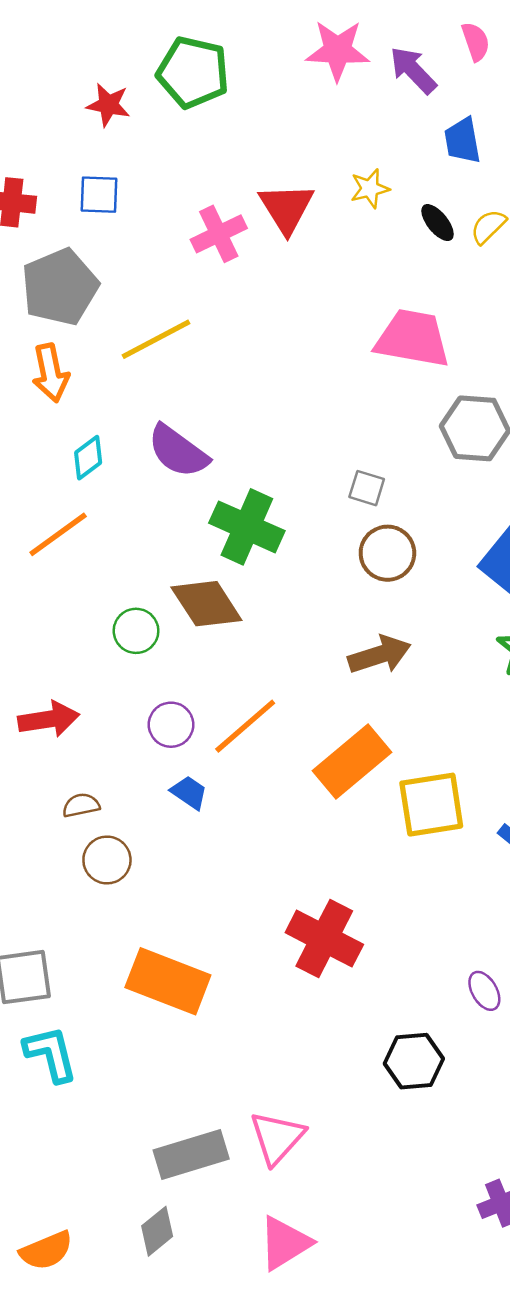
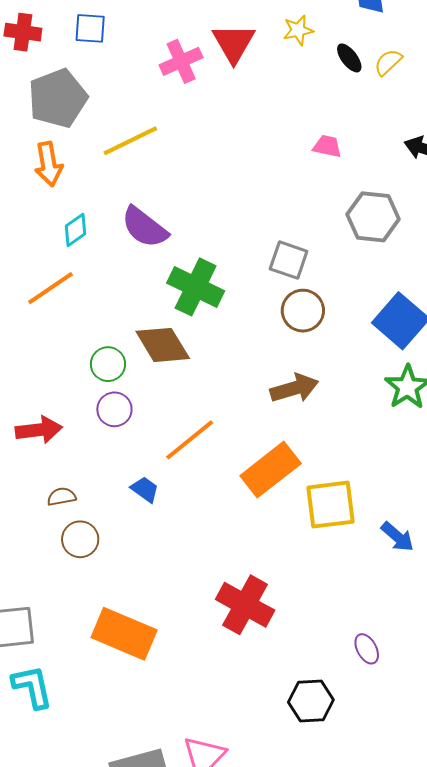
pink trapezoid: (413, 338) -> (327, 146), size x0.5
gray square: (367, 488) -> (289, 260), size x1.4
purple circle: (171, 725) -> (114, 409), moved

